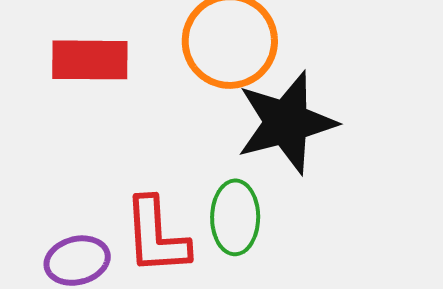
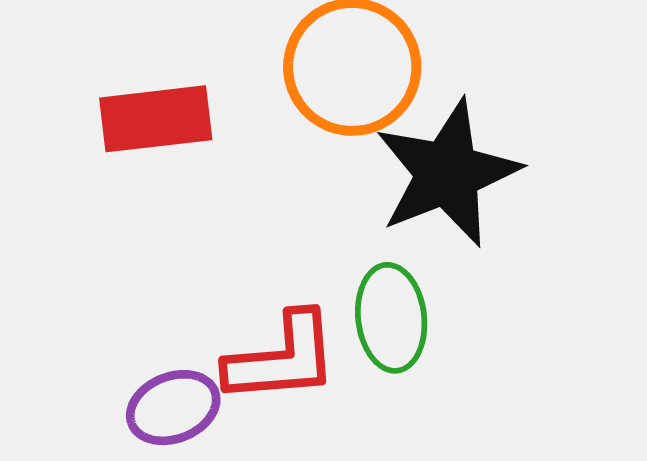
red L-shape: (156, 236) -> (282, 358), turned -84

